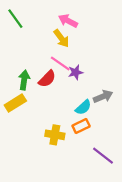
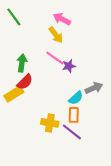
red semicircle: (47, 79) -> (25, 82), moved
green arrow: (24, 80) -> (22, 63), moved
orange rectangle: (81, 126) -> (74, 115), turned -63
purple line: (103, 156) -> (72, 132), moved

